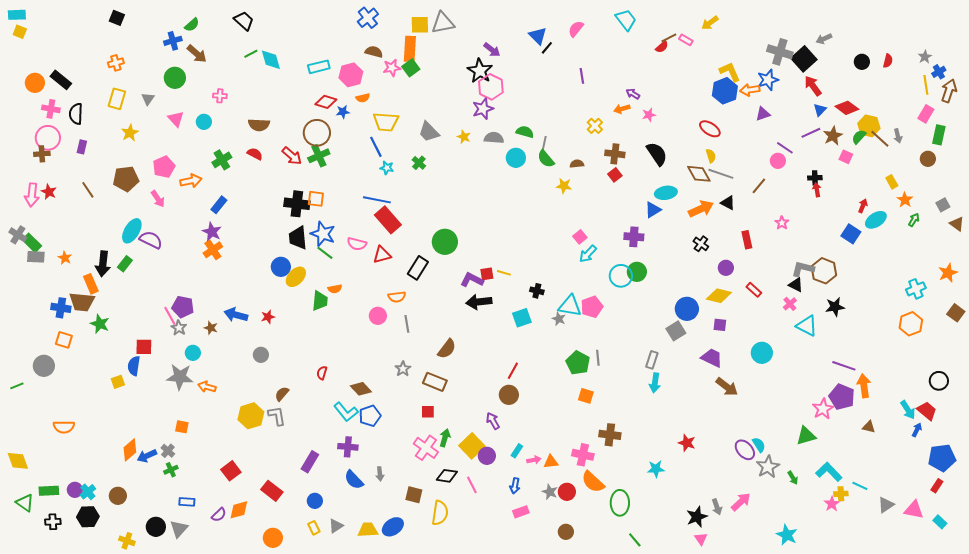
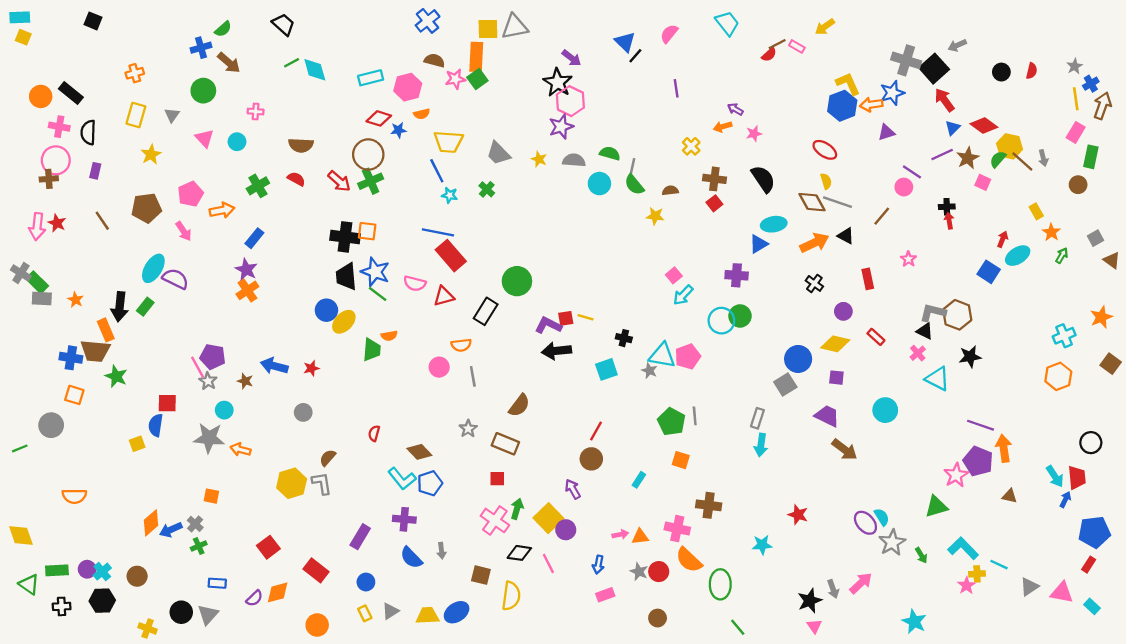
black square: (117, 18) -> (93, 21), moved
red trapezoid: (927, 411) -> (1077, 477), turned 45
cyan rectangle: (517, 451) -> (639, 480), moved

